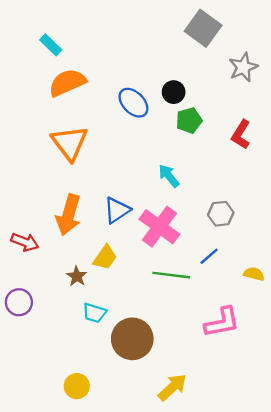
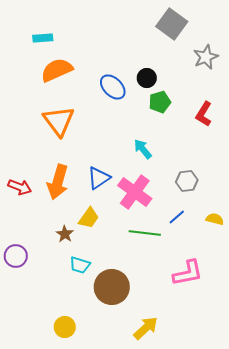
cyan rectangle: (51, 45) -> (43, 38), turned -48
red arrow: (25, 242) -> (20, 187), moved
yellow semicircle: (254, 274) -> (215, 219), moved

